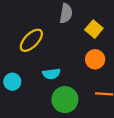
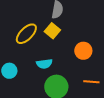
yellow square: (94, 29) -> (52, 31), moved

